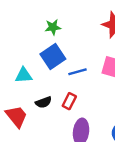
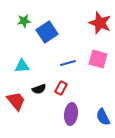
green star: (53, 27) -> (24, 21), moved
blue square: (53, 57) -> (47, 32), moved

